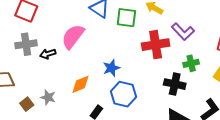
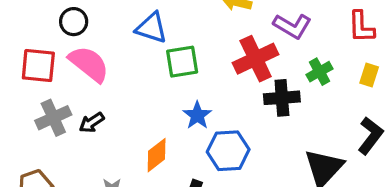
green square: (126, 18) -> (182, 62), moved
pink semicircle: (73, 37) -> (89, 64), moved, turned 108
black cross: (175, 84) -> (282, 98), moved

